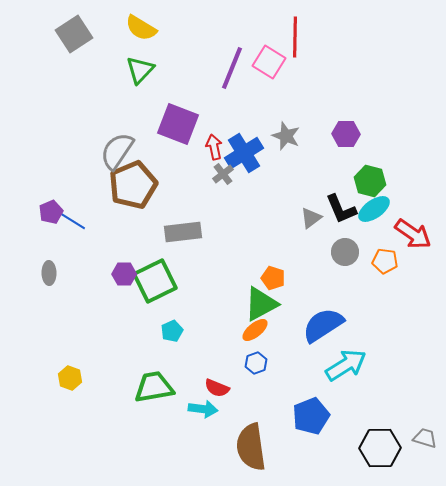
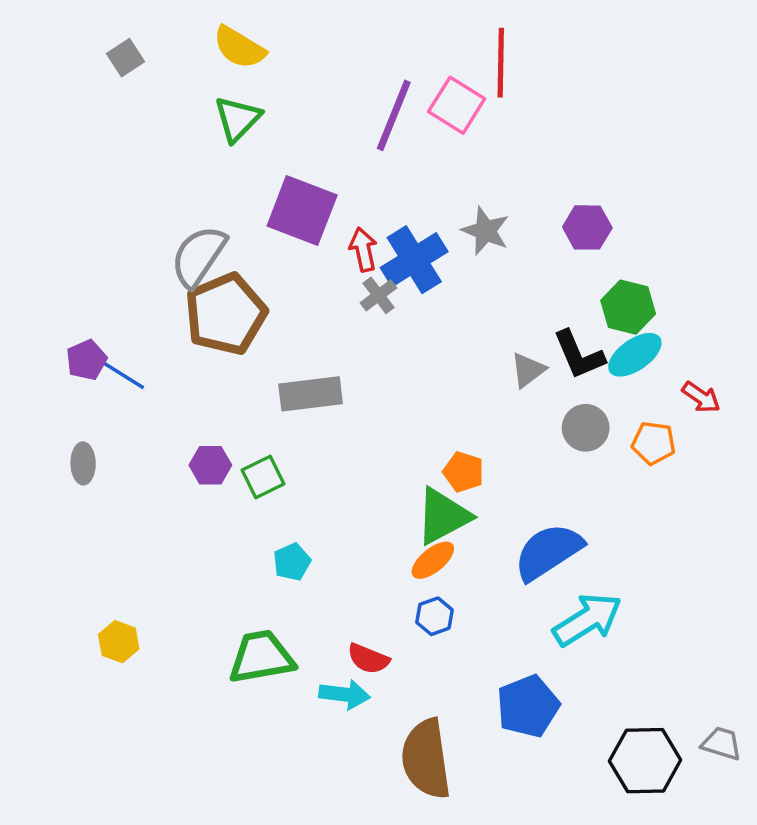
gray square: (74, 34) -> (126, 58), size x0.6
red arrow: (413, 234) -> (701, 397), size x0.6
green square: (155, 281) -> (263, 477), size x0.6

